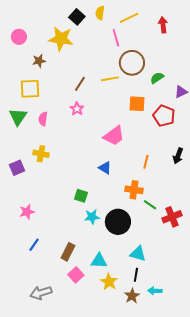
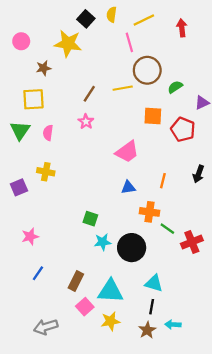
blue triangle: (105, 168) -> (128, 187), moved, turned -40
cyan triangle: (99, 261) -> (110, 291), size x1.4
yellow star: (109, 282) -> (110, 321), moved, turned 30

